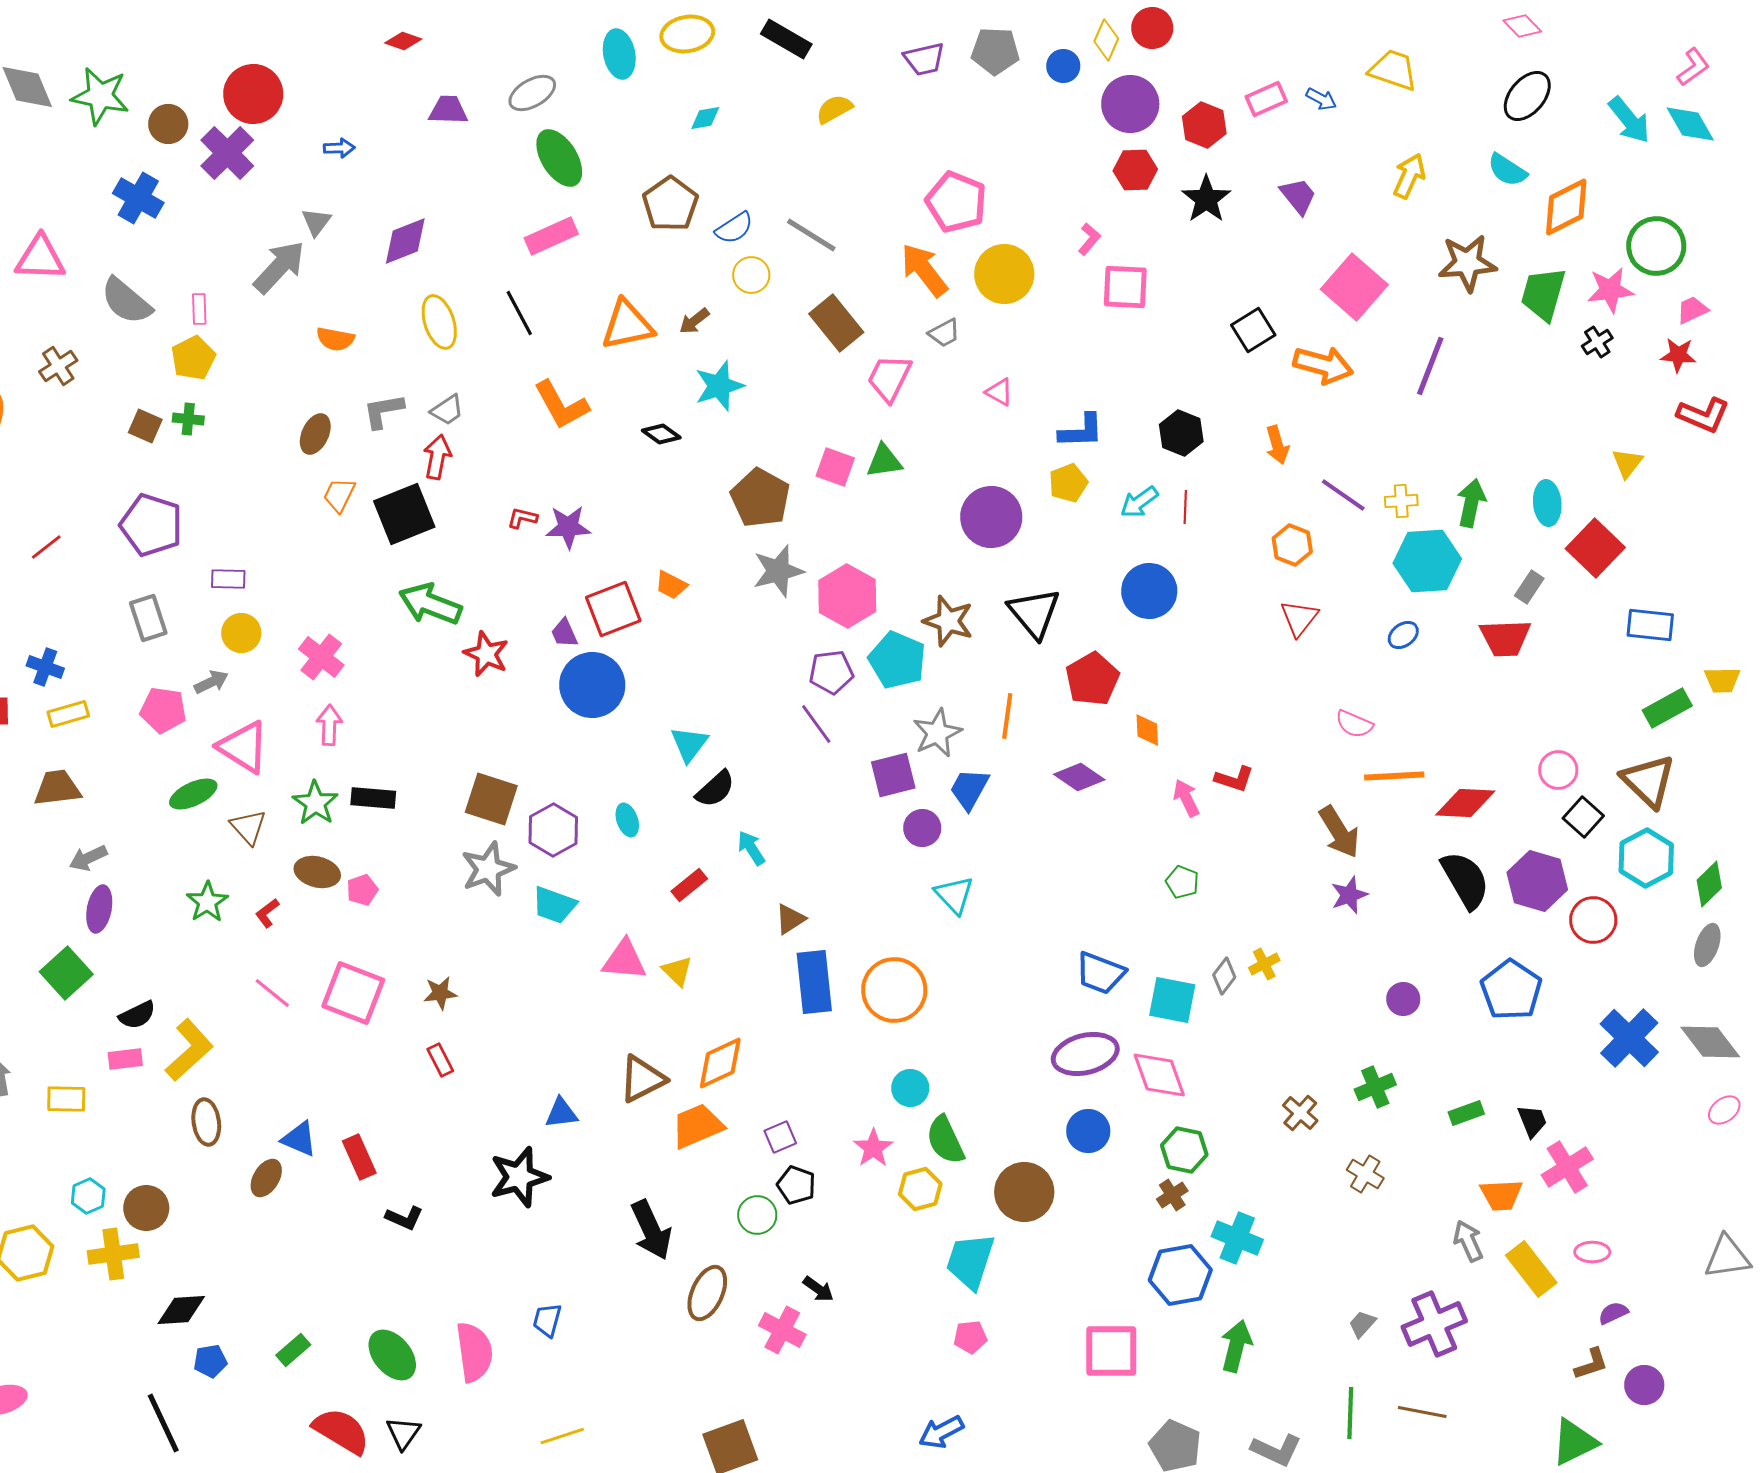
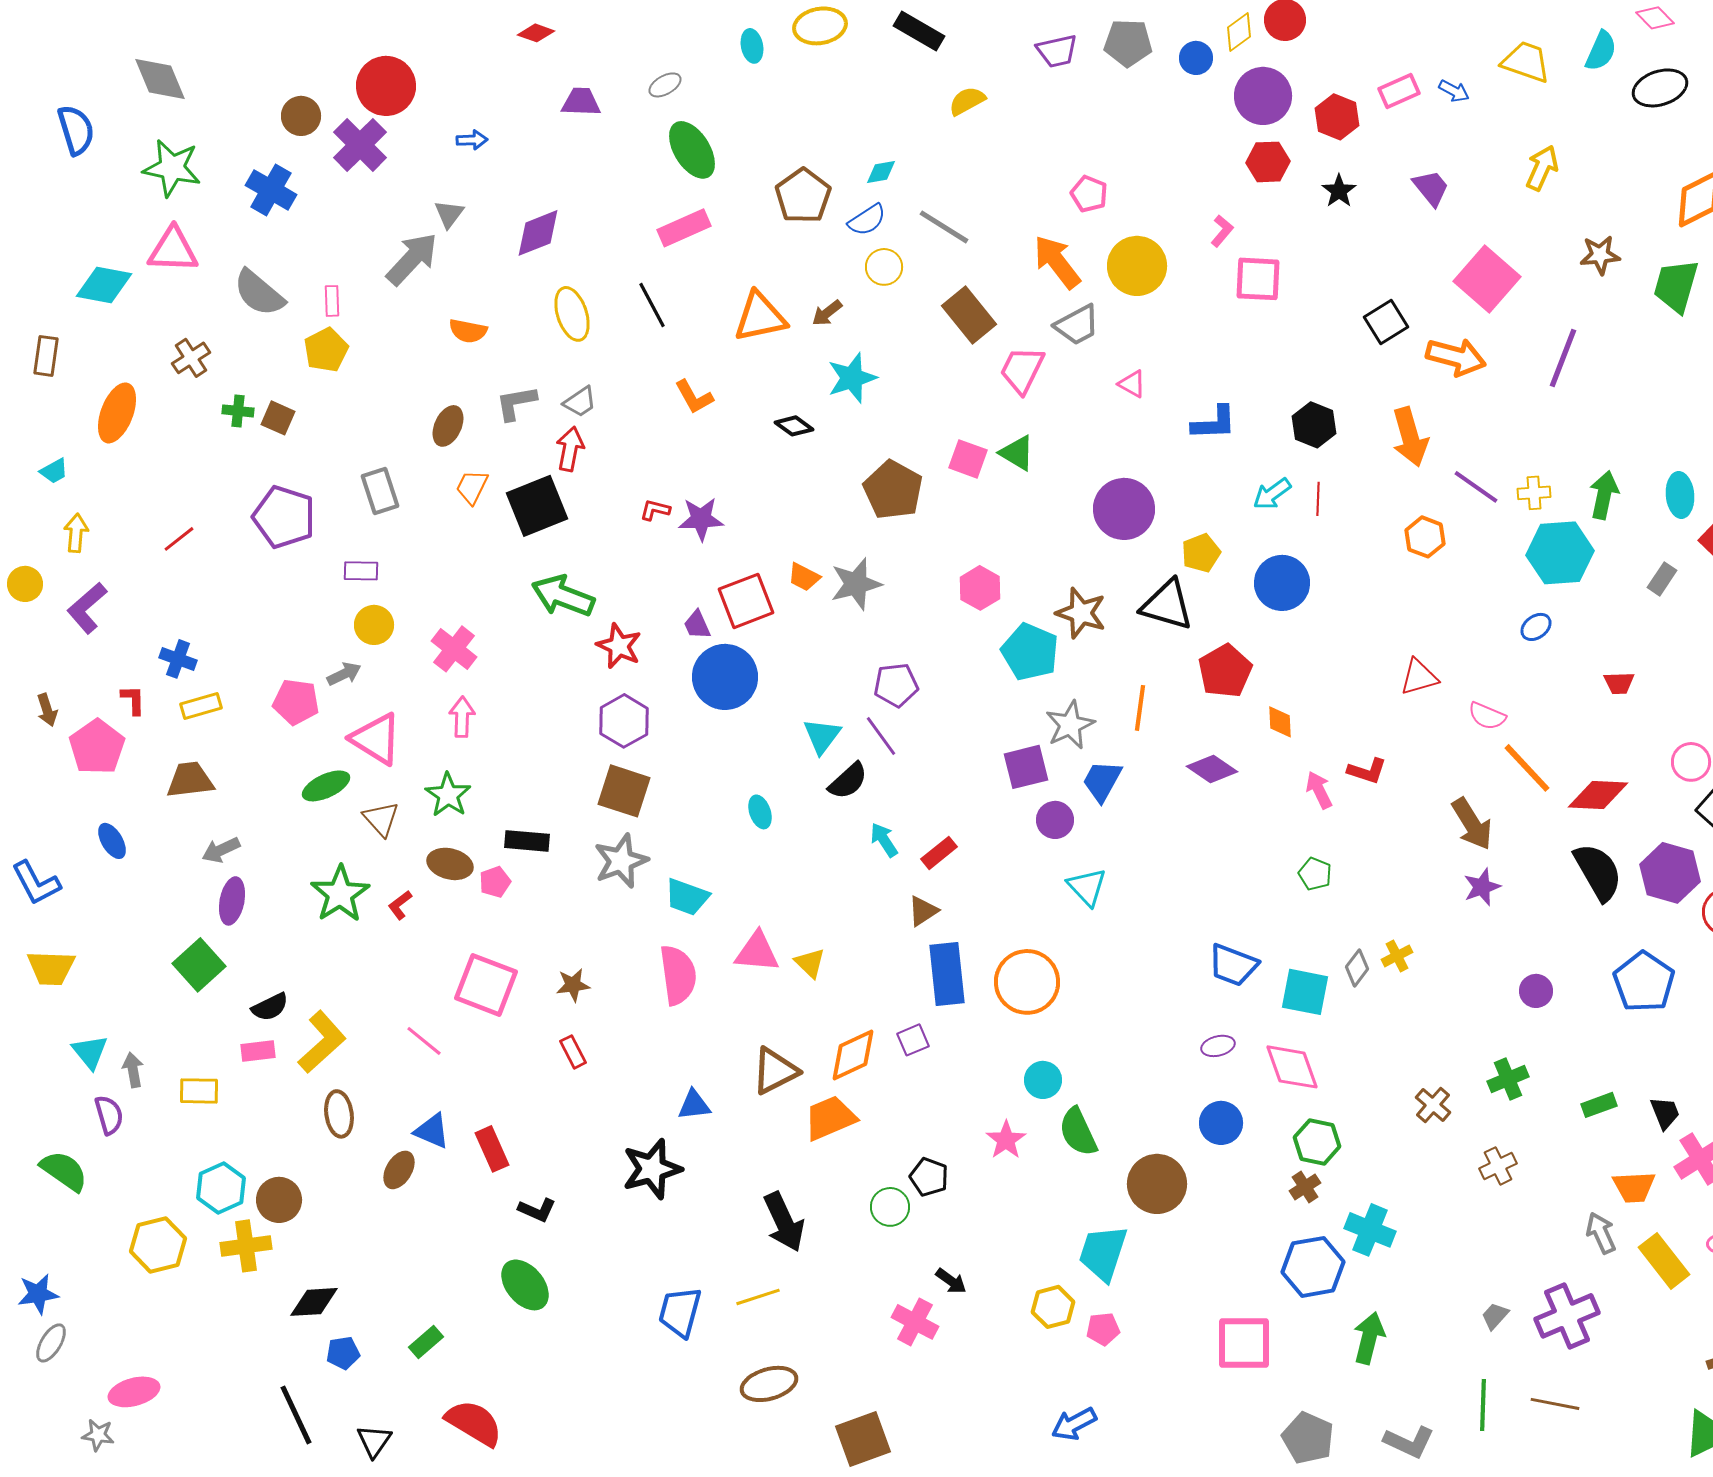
yellow diamond: (1106, 40) -> (1239, 32), turned 30
cyan ellipse: (619, 54) -> (752, 46), size x0.7
gray ellipse: (532, 93) -> (665, 85), size x0.7
green star: (100, 96) -> (172, 168), moved
black ellipse: (1527, 96) -> (1660, 88), turned 32
cyan diamond: (705, 118) -> (881, 172), moved
cyan semicircle: (1507, 170) -> (1601, 51), moved, turned -99
black star: (1206, 199) -> (1339, 191), size x0.7
pink pentagon: (956, 202) -> (1089, 194), size x0.6
brown star: (1467, 263) -> (1600, 255), size x0.7
gray trapezoid: (944, 333) -> (1077, 325), size x1.4
orange L-shape: (561, 405) -> (694, 397), size x0.7
green cross: (188, 419) -> (238, 411), moved
orange arrow: (1277, 445) -> (1410, 437), size x1.5
green triangle: (884, 461) -> (1017, 453), turned 39
yellow pentagon: (1068, 483) -> (1201, 553), moved
gray star: (778, 571) -> (856, 584), moved
pink hexagon: (847, 596) -> (980, 588), size x0.7
black triangle: (1034, 613) -> (1167, 605), turned -34
gray rectangle: (148, 618) -> (380, 491), moved
red triangle: (1299, 618) -> (1419, 677), moved, turned 36
red trapezoid: (1505, 638) -> (1619, 683), moved, size x0.6
purple pentagon: (831, 672) -> (896, 685), moved
purple line: (816, 724) -> (881, 736), moved
orange line: (1394, 776) -> (1527, 768), turned 50
black rectangle: (373, 798) -> (527, 841), moved
purple hexagon: (553, 830) -> (624, 721), moved
red rectangle: (689, 885) -> (939, 853), moved
green star: (207, 902) -> (340, 894), size x1.4
pink line: (272, 993) -> (424, 1041), moved
purple ellipse: (1085, 1054) -> (1218, 1046), size x0.5
purple square: (780, 1137) -> (913, 1040), moved
brown cross: (1365, 1174) -> (1498, 1166), turned 33
yellow hexagon: (920, 1189) -> (1053, 1307), moved
cyan hexagon: (88, 1196) -> (221, 1188), size x1.4
brown ellipse: (707, 1293) -> (769, 1384), moved, turned 50
blue trapezoid: (547, 1320) -> (680, 1312), size x1.5
pink semicircle: (474, 1352) -> (678, 975), moved
green ellipse: (392, 1355) -> (525, 1285), moved
black triangle: (403, 1433) -> (374, 1441), moved
yellow line: (562, 1436) -> (758, 1297), moved

